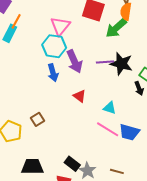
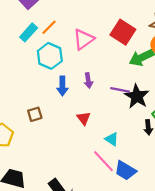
orange line: (16, 21) -> (49, 27), moved
cyan hexagon: (54, 46) -> (50, 56), moved
purple arrow: (75, 61) -> (88, 80), size x0.6
brown square: (38, 119) -> (35, 114), moved

